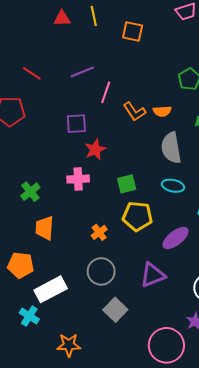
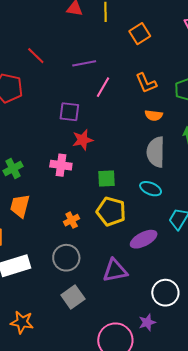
orange square: (133, 31) -> (140, 34), turned 35
orange L-shape: (134, 112) -> (146, 83), moved

